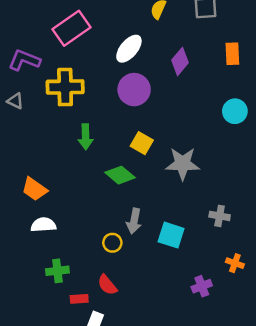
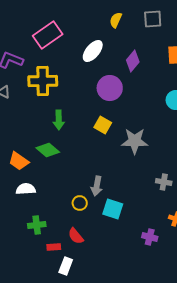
purple circle: (134, 90) -> (110, 88), moved
green diamond: (120, 175) -> (48, 150), moved
cyan square: (171, 235) -> (113, 209), moved
purple cross: (202, 286) -> (150, 237), turned 35

